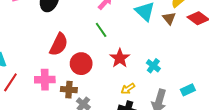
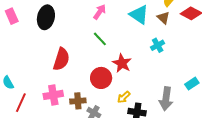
red circle: (81, 64) -> (101, 78), moved
cyan cross: (153, 66) -> (158, 45), moved, turned 32
yellow arrow: (128, 89) -> (124, 97), moved

